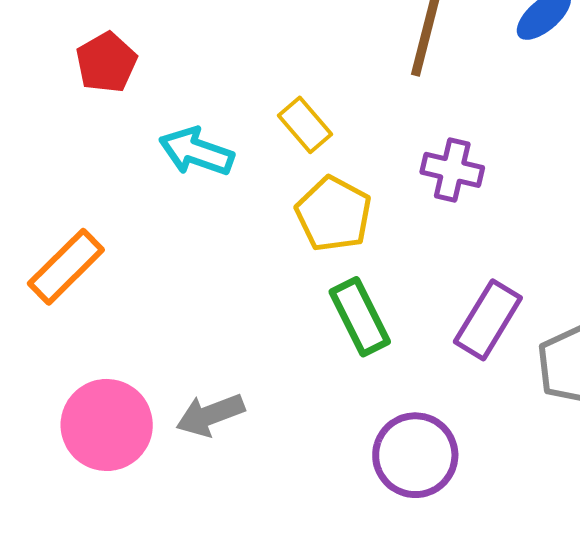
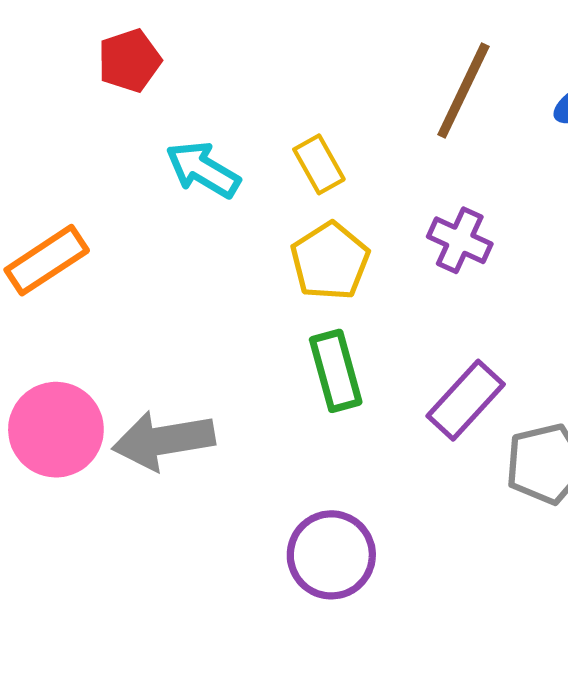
gray arrow: (210, 415) -> (163, 440), size x1.4
purple circle: (415, 455) -> (331, 555), moved

